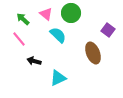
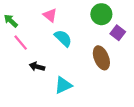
green circle: (71, 13) -> (101, 14), moved
green arrow: (23, 19) -> (11, 21), moved

